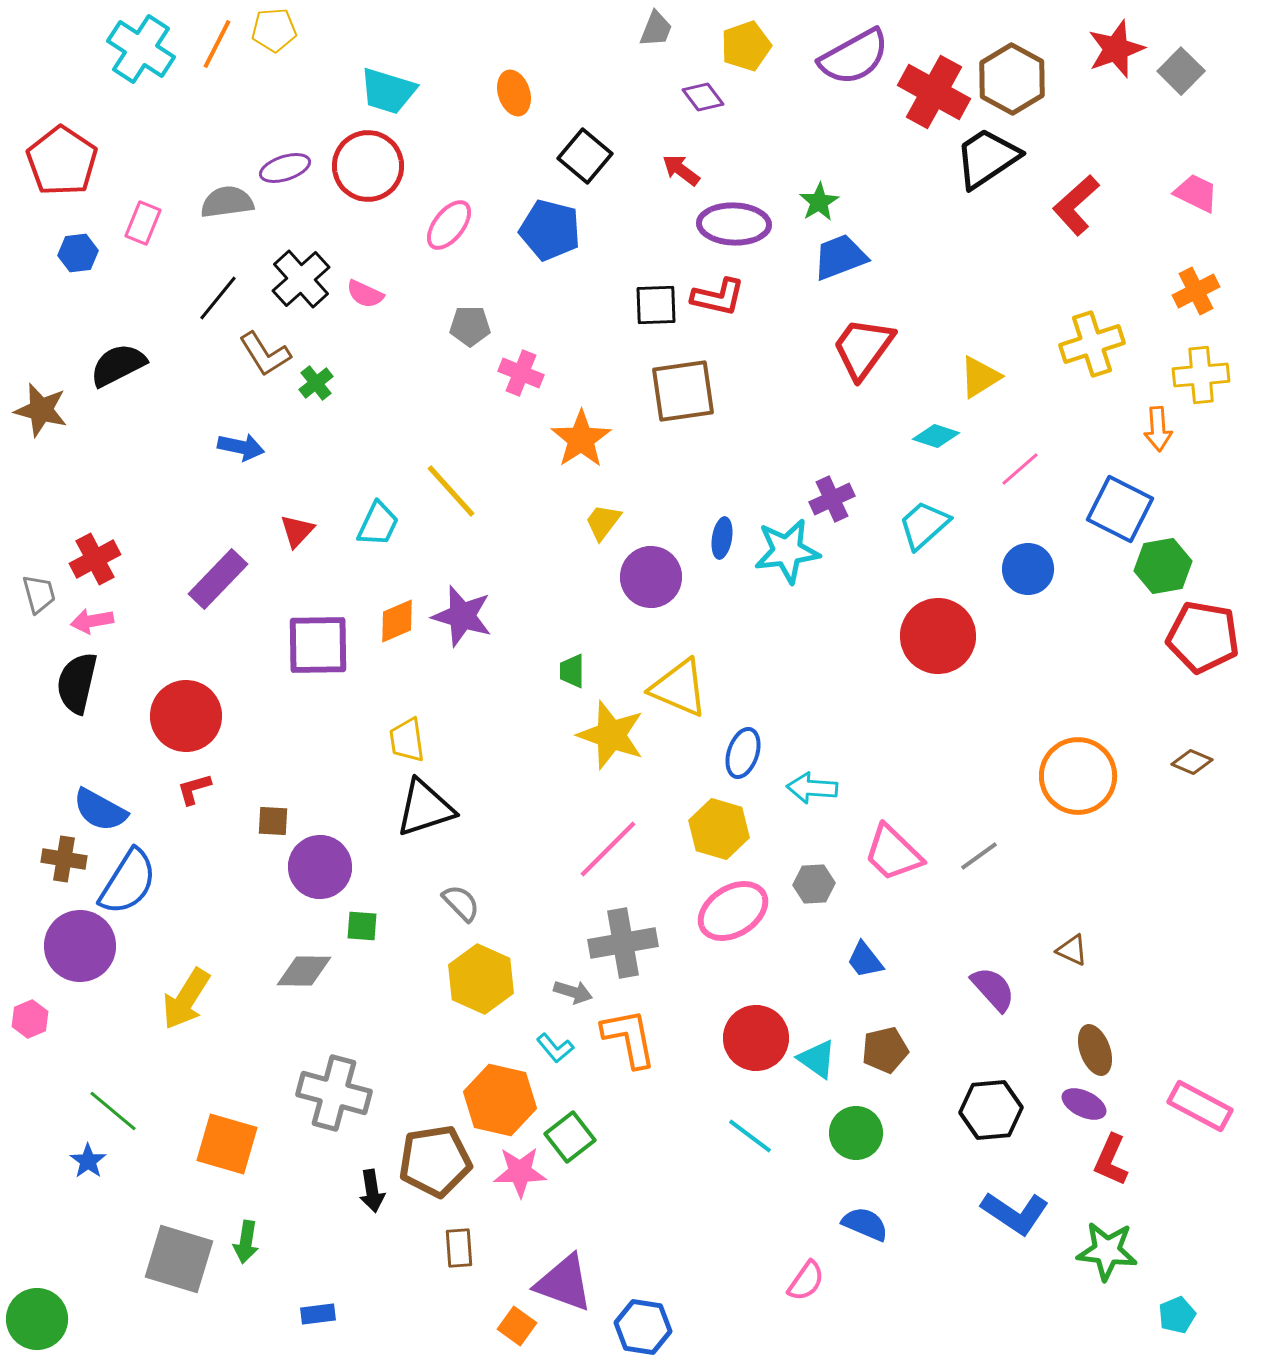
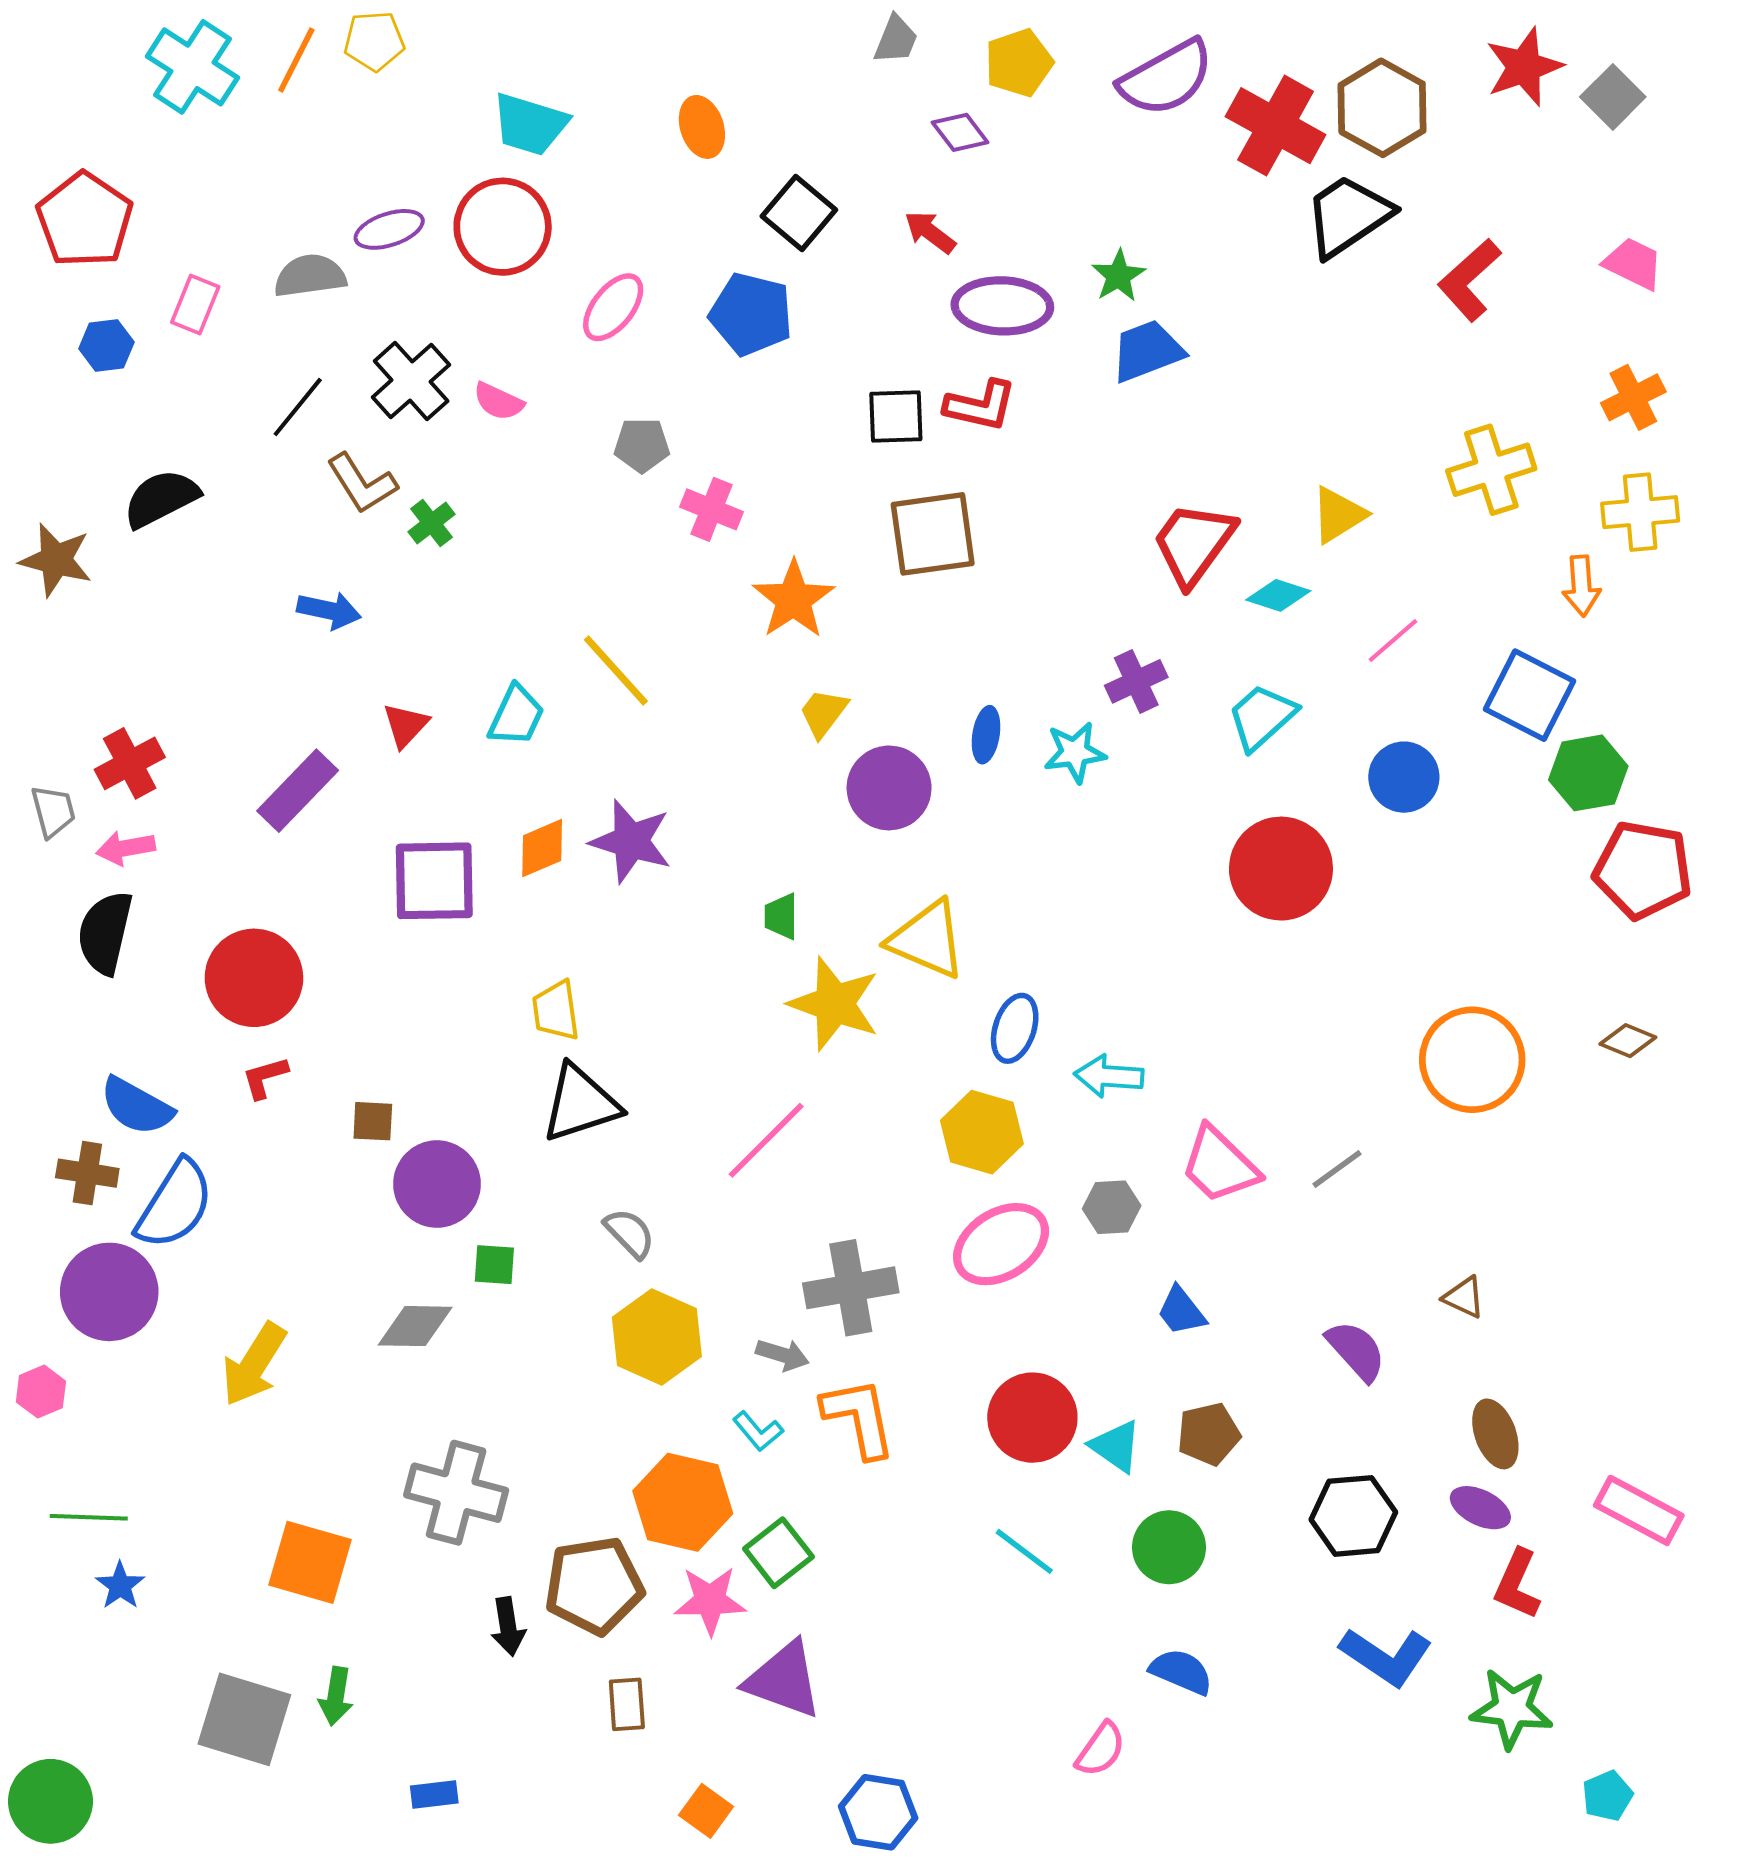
red trapezoid: (863, 348) -> (1194, 544), moved
cyan star: (787, 551) -> (1075, 752), size x0.7
pink line: (608, 849) -> (766, 1140), moved
green line: (113, 1111) -> (89, 1517), moved, turned -38
purple triangle: (564, 1283) -> (784, 1680), moved

